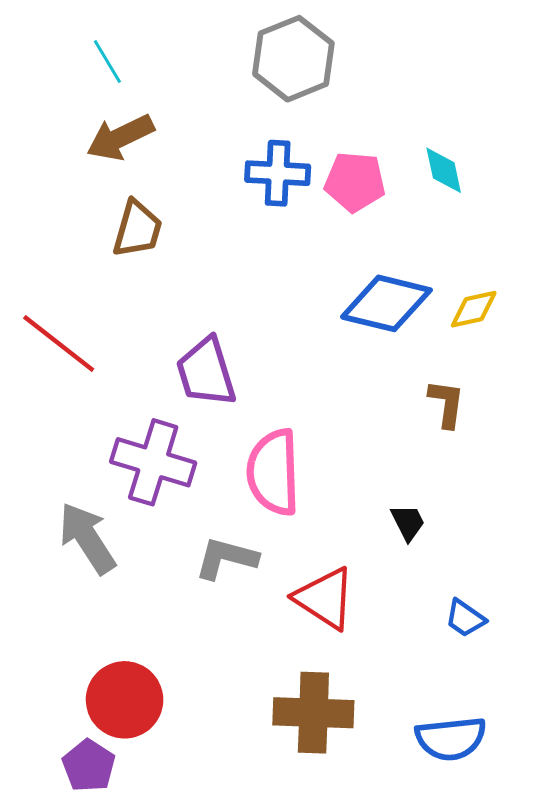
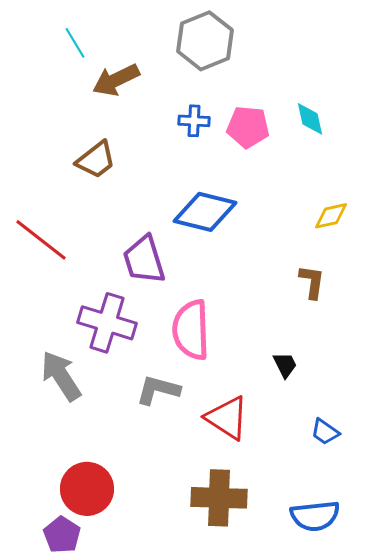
brown arrow: (120, 137) -> (116, 80), moved
blue cross: (278, 173) -> (194, 121), size x0.7
brown trapezoid: (137, 229) -> (96, 160), turned 36
blue diamond: (386, 303) -> (205, 212), moved

